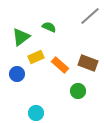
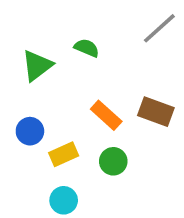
yellow rectangle: (36, 57) -> (64, 154), moved
green circle: (78, 91) -> (113, 161), moved

